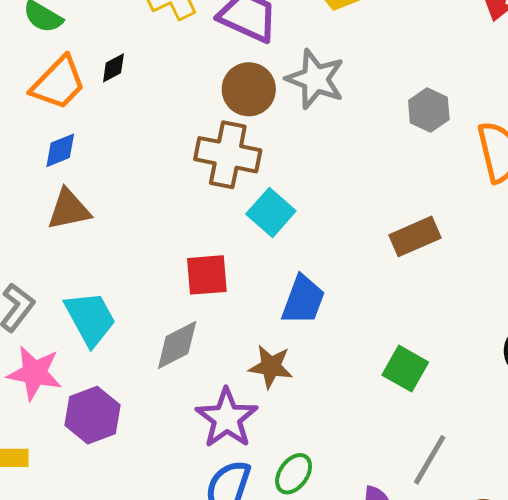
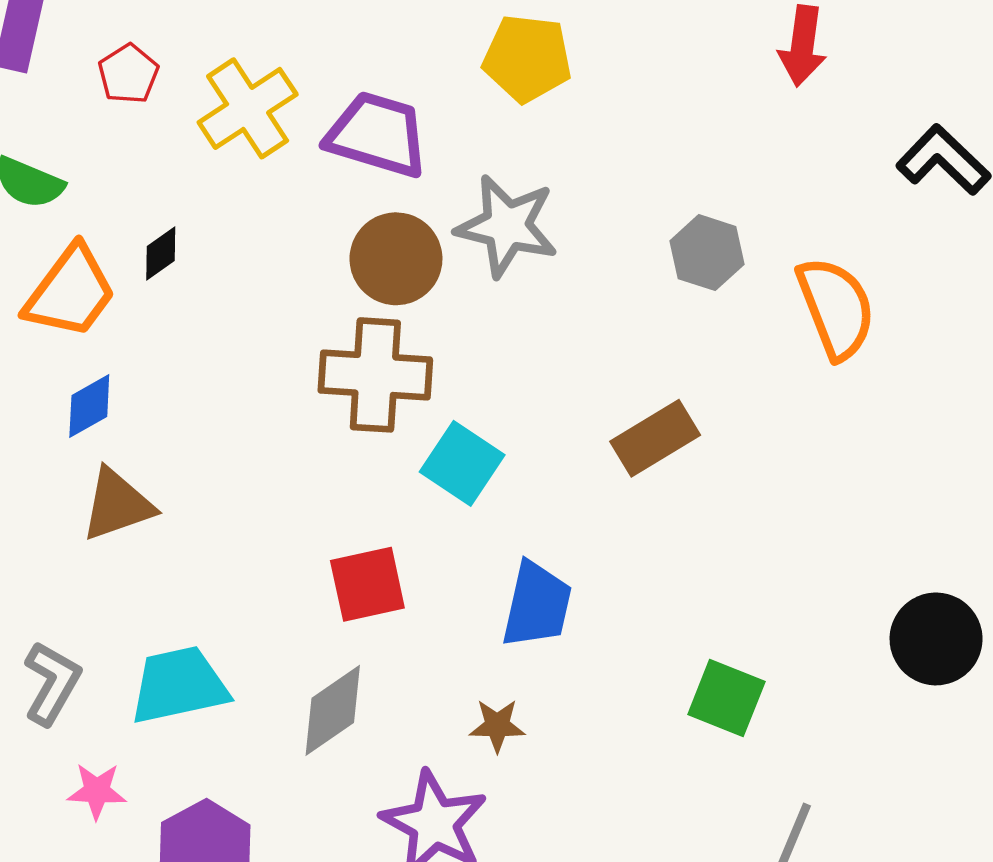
brown rectangle: (415, 236) -> (655, 438), moved
cyan trapezoid: (90, 318) -> (179, 685), turned -66
brown star: (271, 367) -> (497, 726), size x0.7
pink star: (35, 373) -> (97, 791), size x0.6

